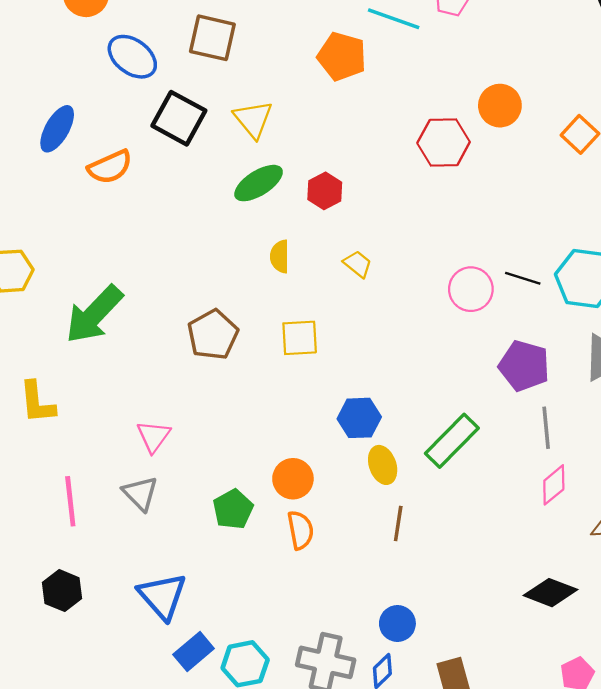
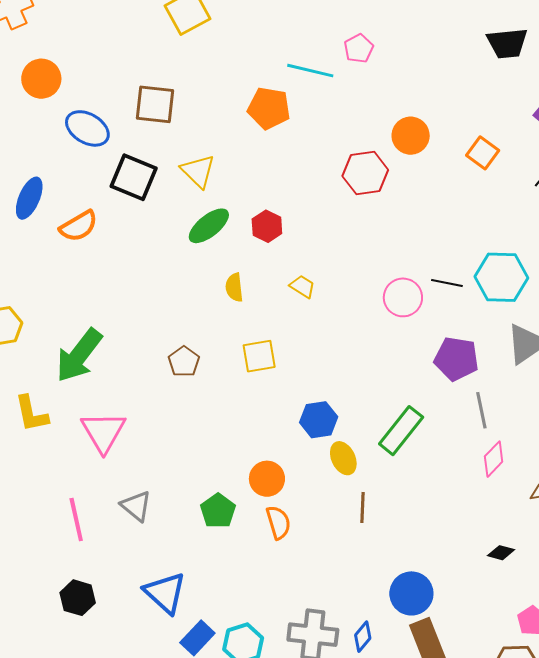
brown pentagon: (213, 335) -> (184, 362), size x0.7
yellow L-shape: (37, 402) -> (31, 414), moved
pink triangle: (154, 436) -> (103, 432), moved, size x1.5
black diamond: (551, 593) -> (501, 553), size x0.6
blue circle: (397, 623) -> (411, 593), moved, size x1.4

